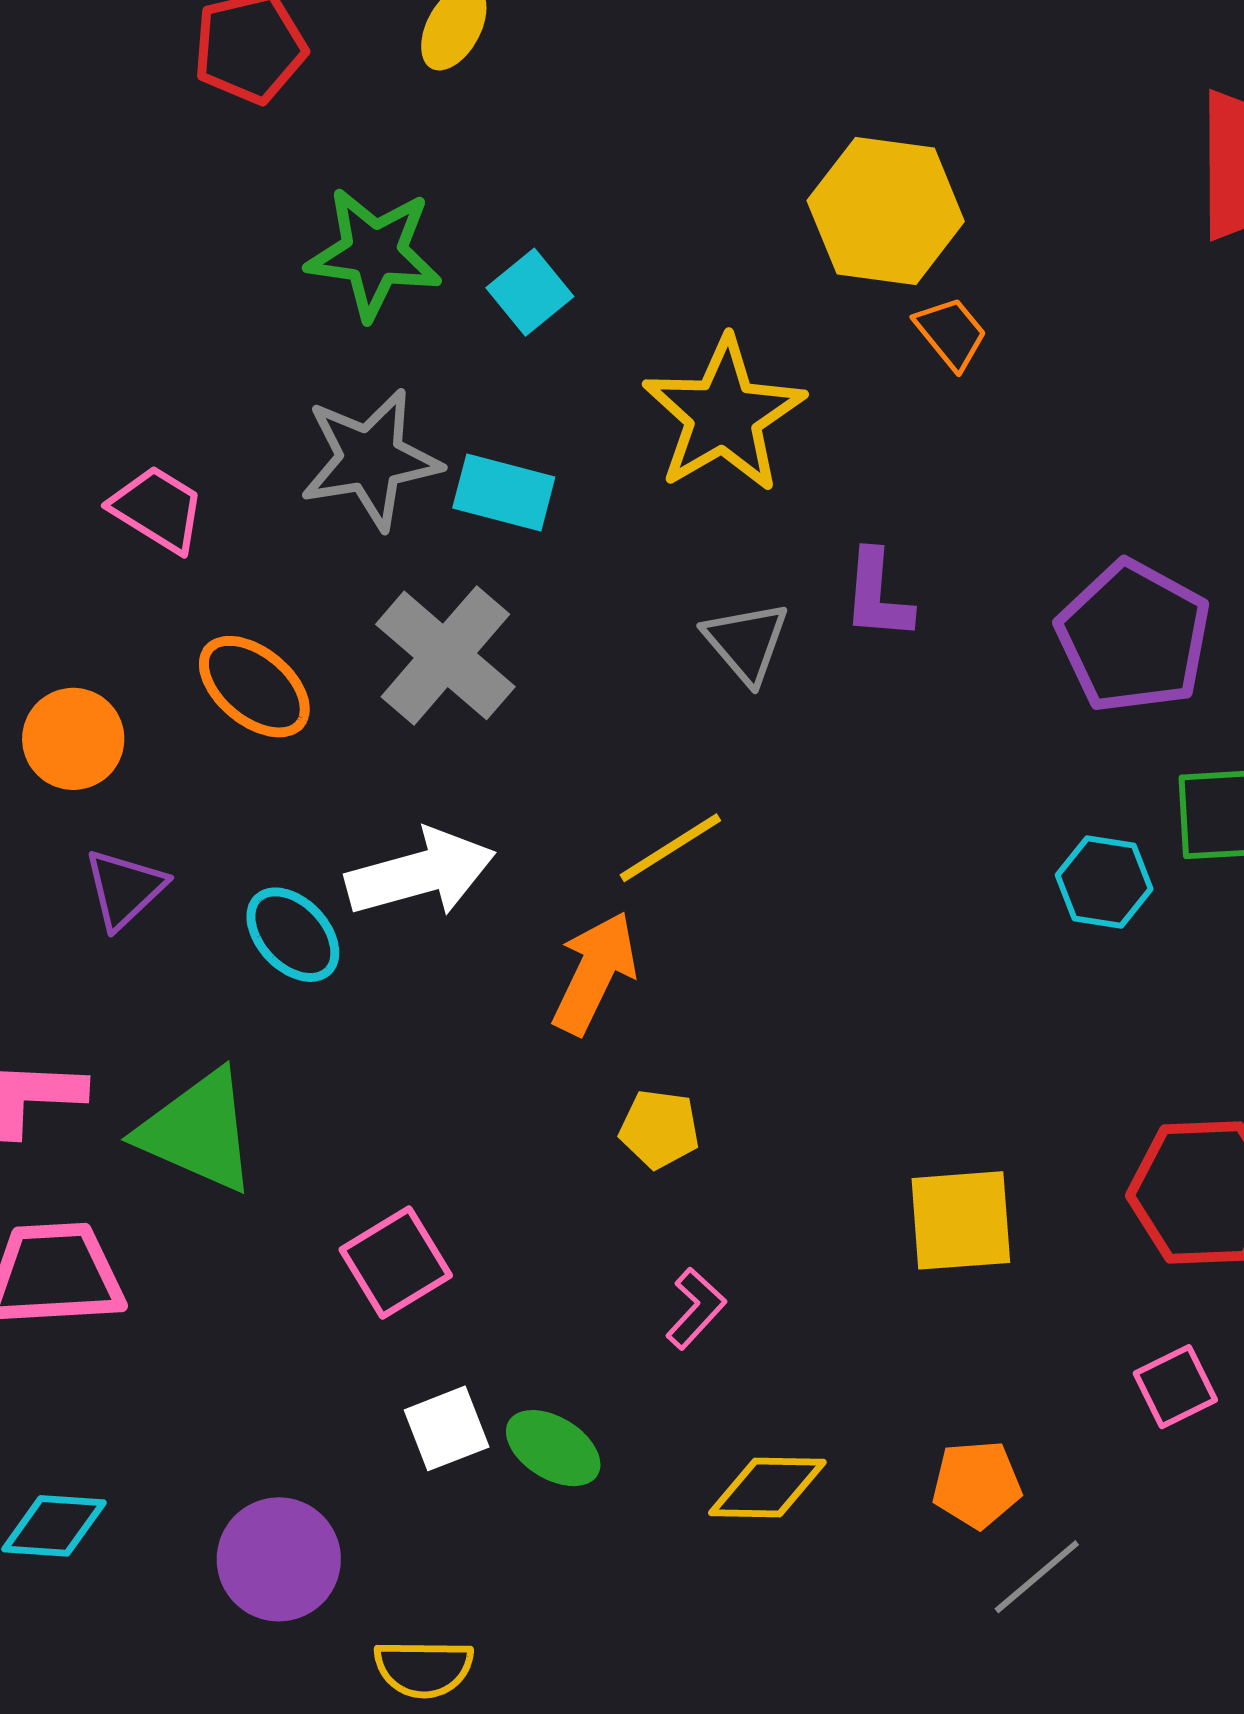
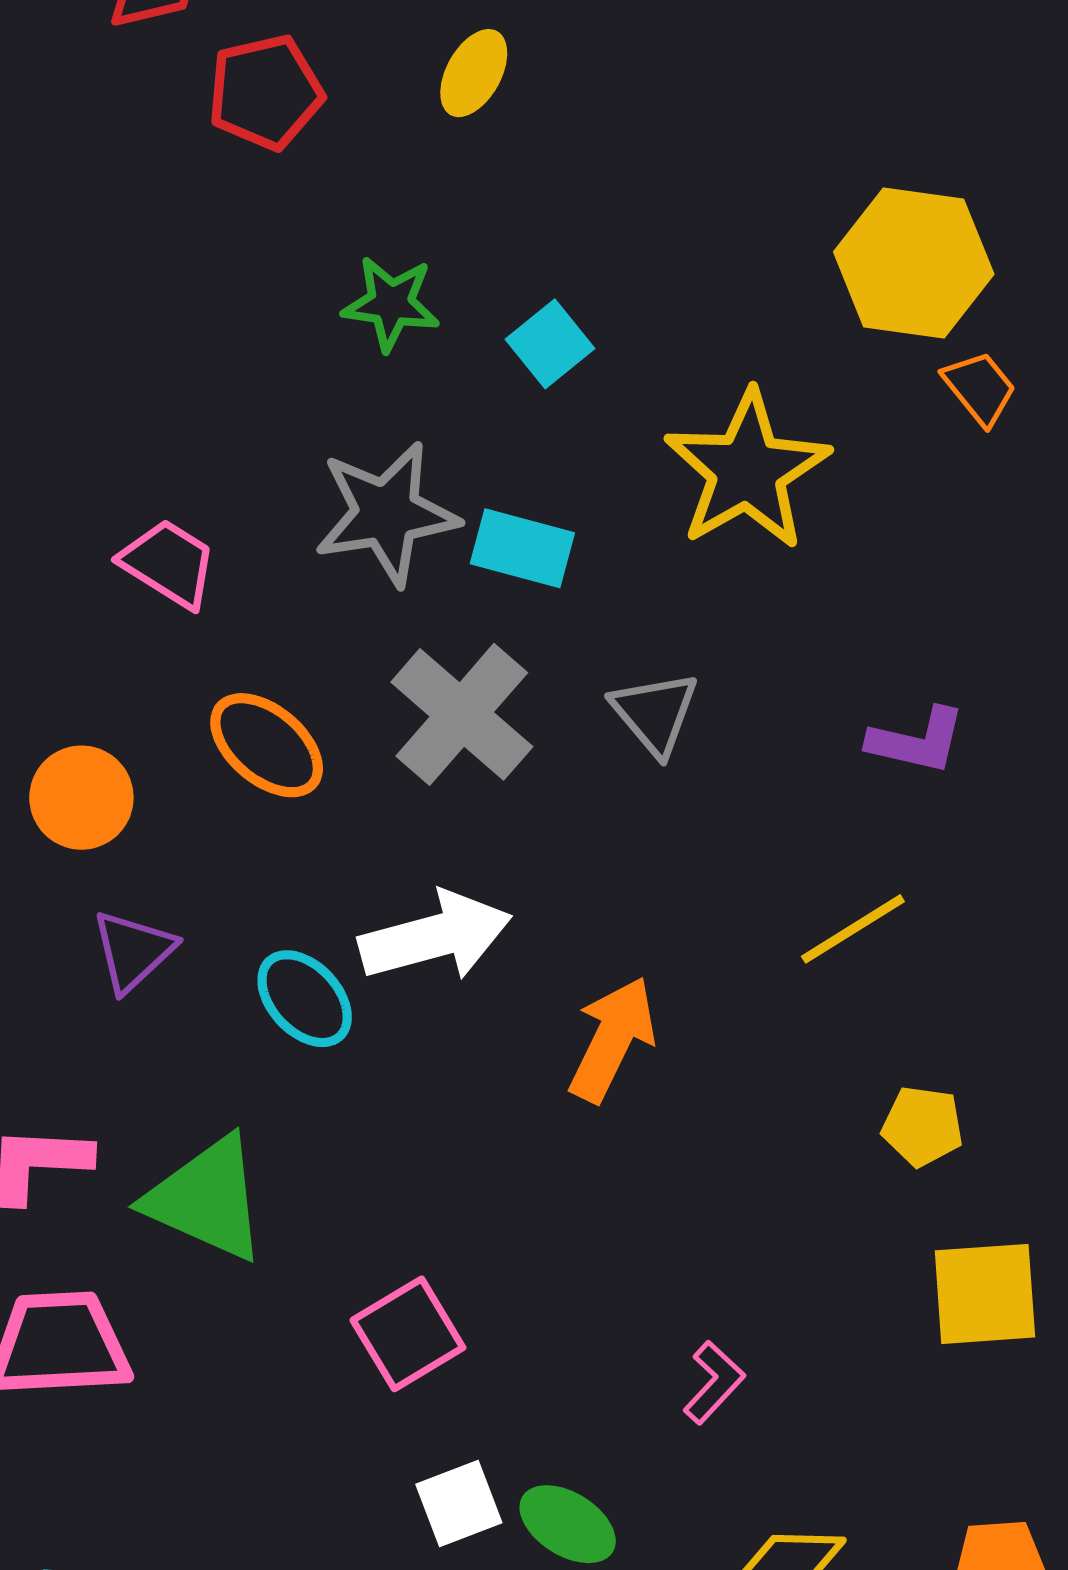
green star: (374, 253) -> (391, 304), size x0.7
purple L-shape: (877, 595) -> (917, 741), moved, turned -82
gray triangle: (746, 642) -> (655, 713), moved
yellow line: (670, 848) -> (853, 929), moved
yellow pentagon: (659, 1129) -> (923, 1126), moved

